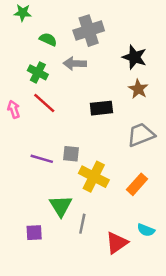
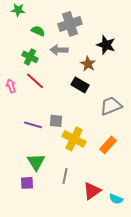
brown star: (138, 89) -> (88, 64), moved
black rectangle: (101, 108) -> (80, 85), turned 36
green triangle: (61, 206) -> (36, 162), moved
cyan semicircle: (146, 230) -> (116, 199), moved

